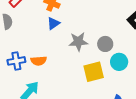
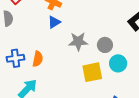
orange semicircle: (39, 61) -> (38, 59), turned -77

